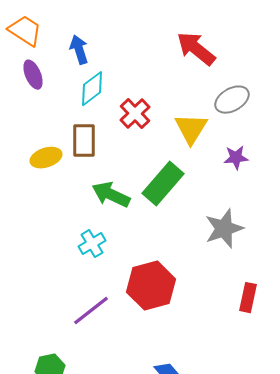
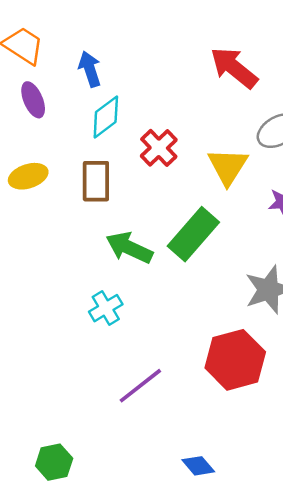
yellow ellipse: (46, 158) -> (28, 176), moved
red hexagon: (151, 286) -> (235, 360), moved
purple line: (91, 311) -> (140, 386), moved

